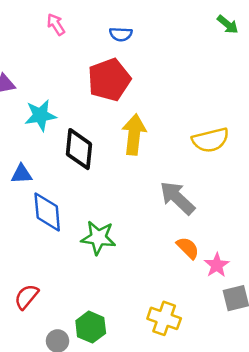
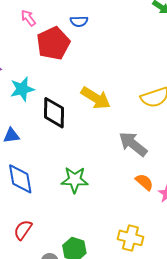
red pentagon: (109, 80) -> (53, 43), moved
yellow arrow: (134, 135) -> (96, 98), turned 120
blue diamond: (47, 212) -> (20, 179), moved

